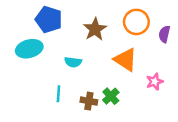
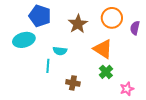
pink star: (155, 82) -> (127, 89), moved
cyan line: (58, 94) -> (48, 66), moved
green cross: (111, 96) -> (106, 72), moved

